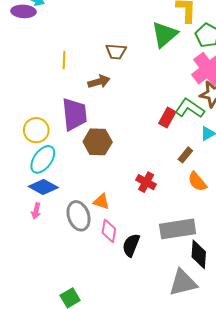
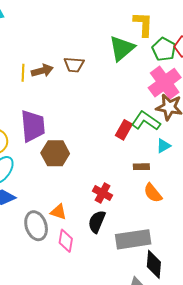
brown arrow: (99, 82) -> (42, 71), moved
brown rectangle: (185, 155) -> (141, 167), turned 49
black semicircle: (131, 245) -> (97, 222), moved

